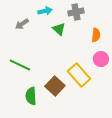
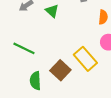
green triangle: (59, 29) -> (52, 11), moved

